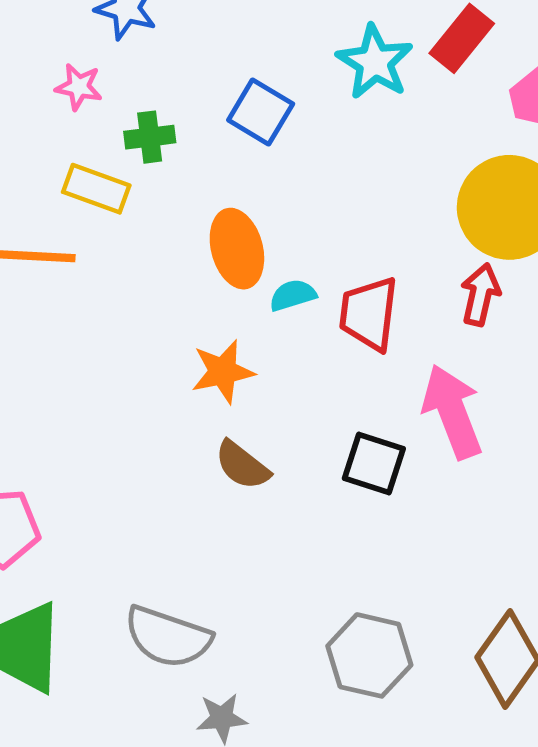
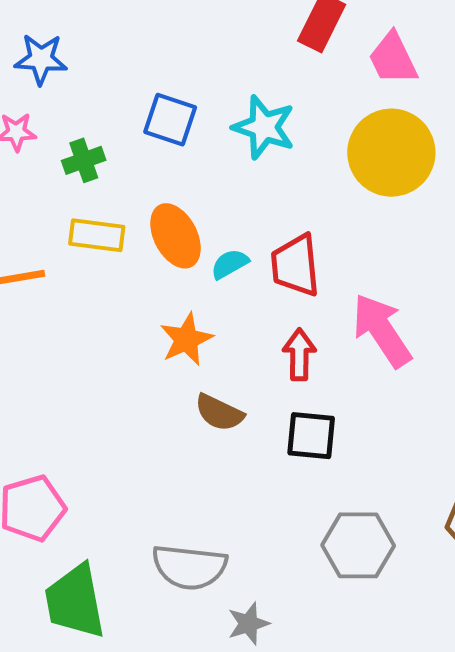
cyan star: (375, 62) -> (264, 127), moved
yellow rectangle: (96, 189) -> (97, 235), moved
red arrow: (480, 295) -> (299, 355), moved
black square: (374, 463) -> (311, 436), moved

